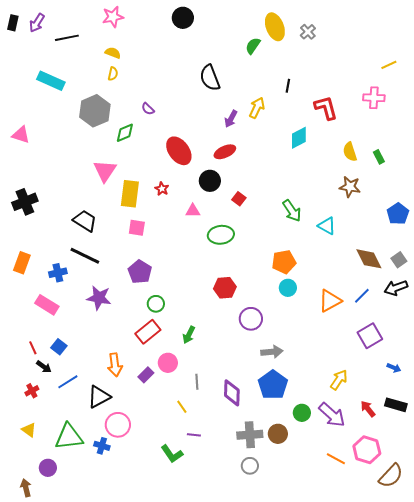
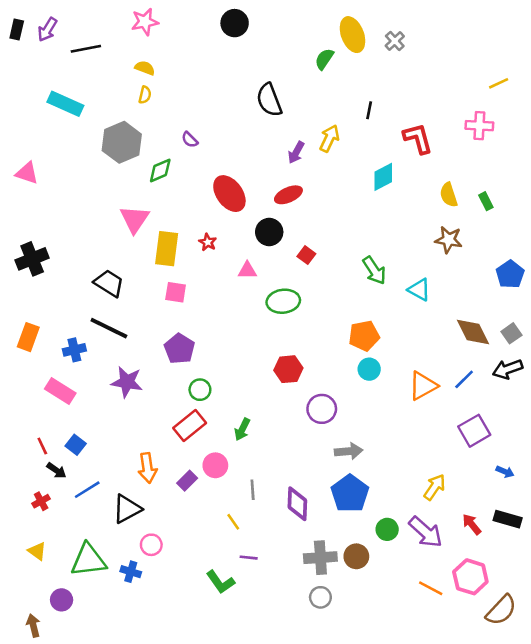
pink circle: (118, 425) -> (151, 545), size x0.7

